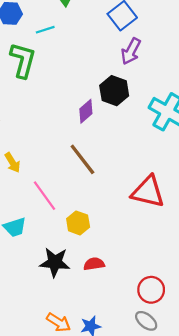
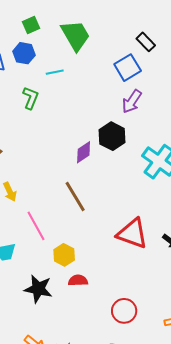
green L-shape: (23, 60) -> (31, 98), size x0.7
red semicircle: (94, 264) -> (78, 280), moved
red circle: (151, 290) -> (124, 311), moved

